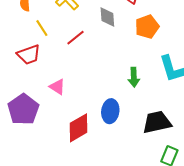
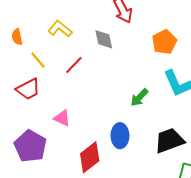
orange pentagon: (147, 27) -> (164, 42), moved
green arrow: (134, 77) -> (139, 97), turned 54

